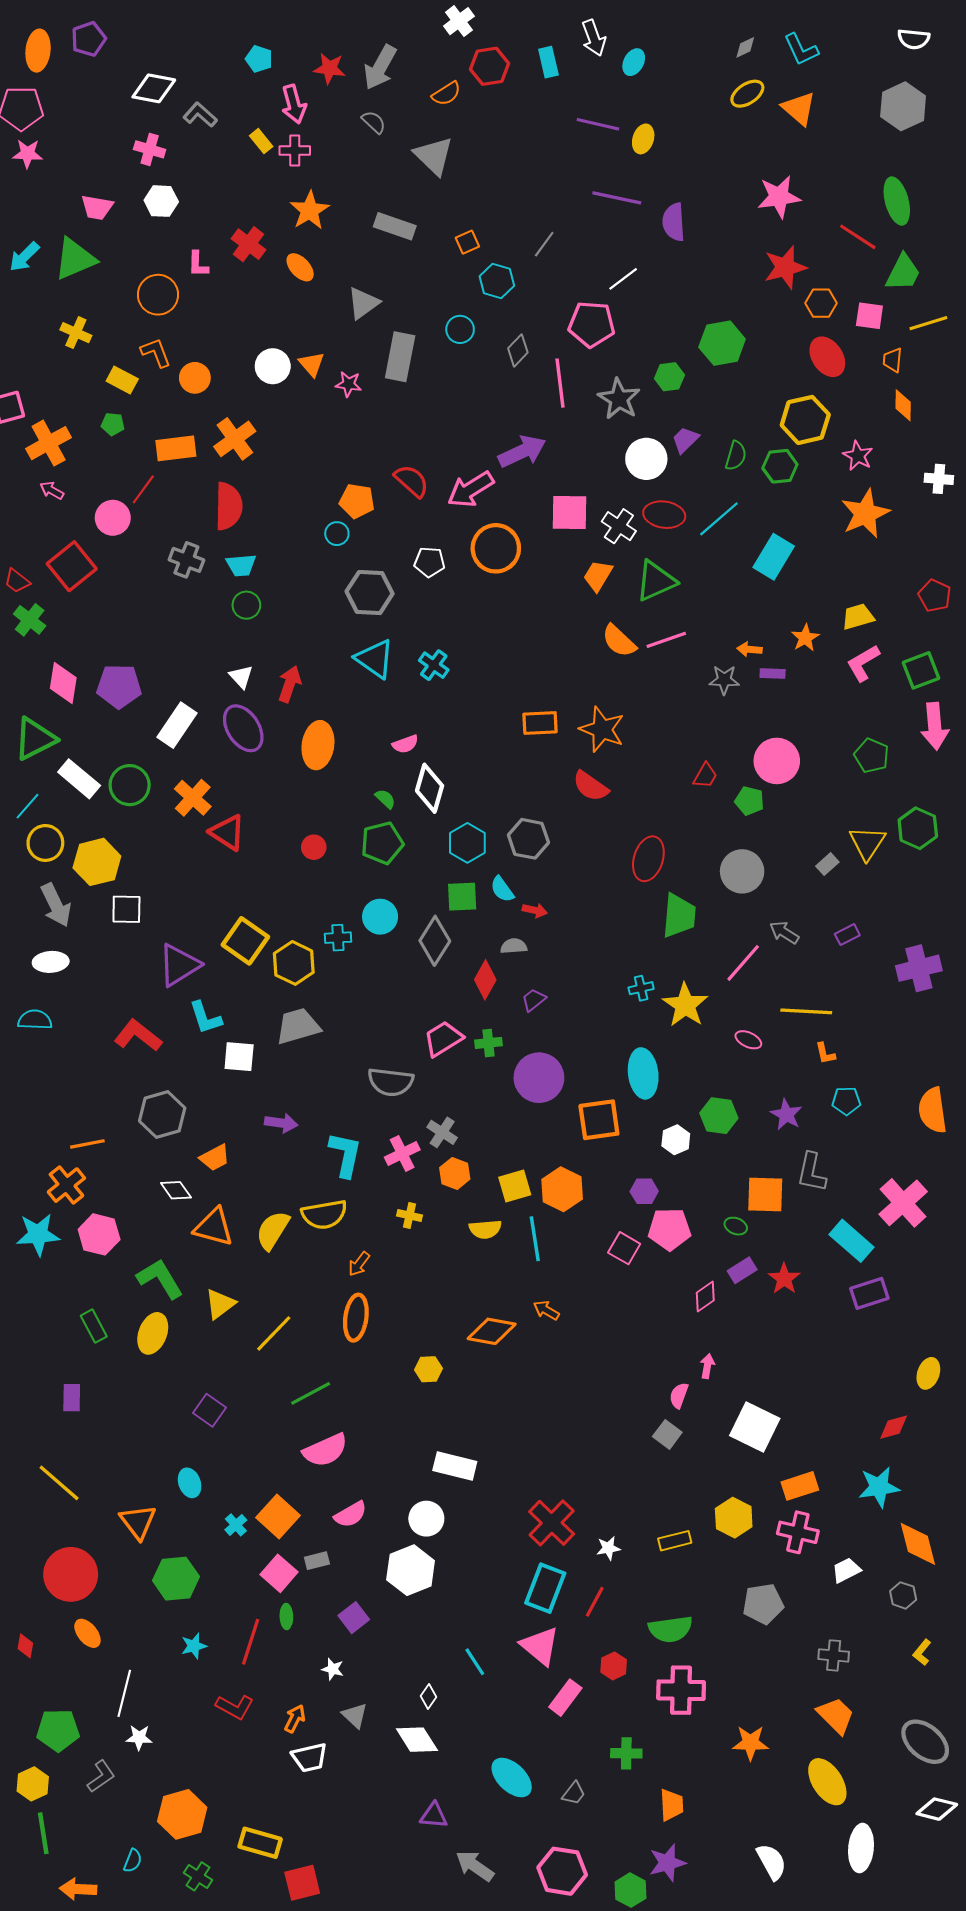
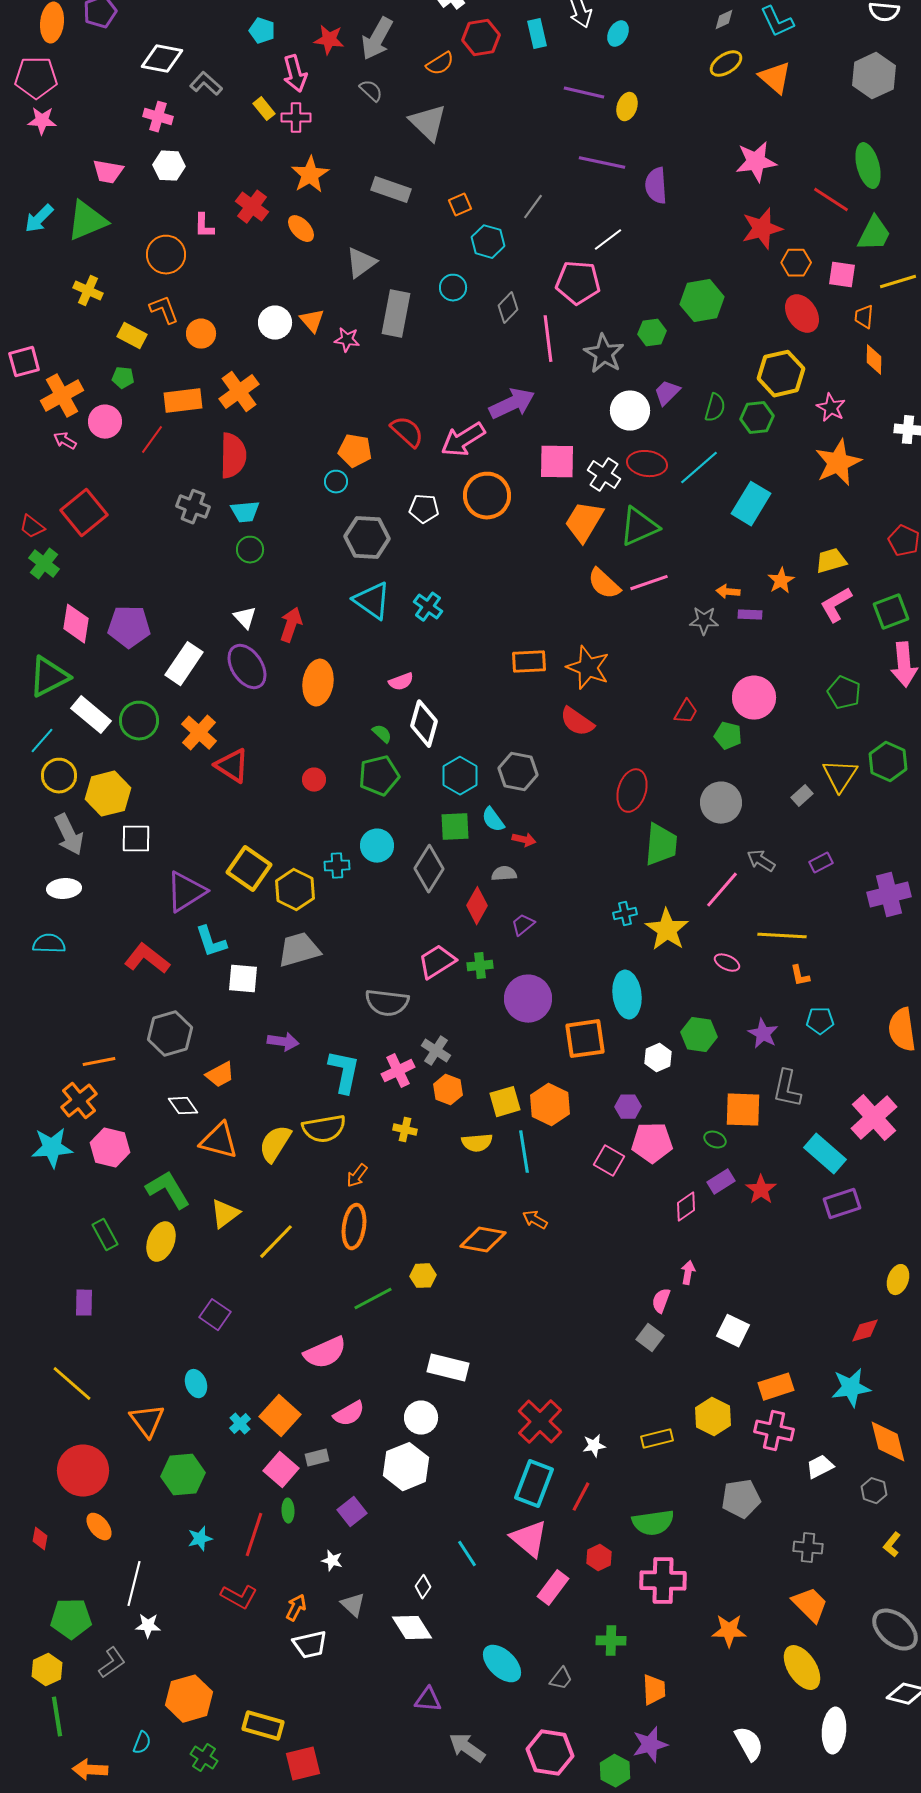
pink circle: (113, 518) -> (105, 422), moved
orange trapezoid: (598, 576) -> (584, 522), size x1.4
green line: (311, 1393) -> (373, 1299), moved
white square: (755, 1427) -> (733, 1331), size x0.7

